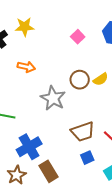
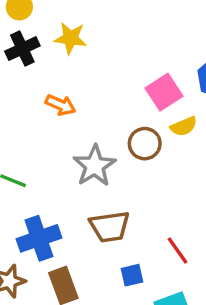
pink square: (78, 37) -> (164, 92), moved, size x1.5
yellow semicircle: (101, 79) -> (184, 126), moved
brown trapezoid: (83, 132) -> (110, 227), moved

